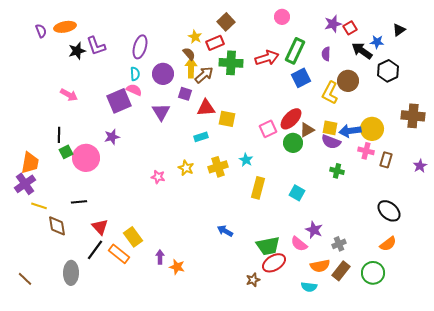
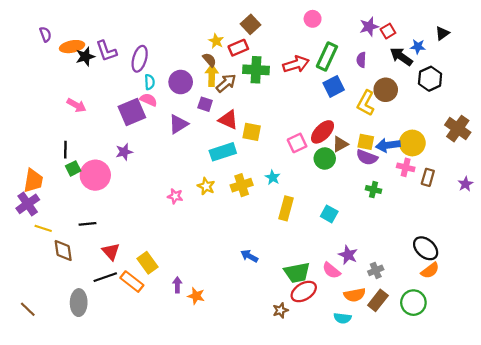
orange ellipse: (65, 27) -> (72, 47), moved
purple ellipse: (140, 47) -> (140, 59), moved
red triangle: (206, 108) -> (228, 120), turned 30
purple triangle: (161, 112) -> (178, 124), turned 30
brown cross: (413, 116) -> (458, 129), turned 30
cyan rectangle: (201, 137) -> (223, 152), size x1.6
black ellipse: (389, 211) -> (426, 248), moved
black line: (95, 250) -> (105, 277), turned 35

